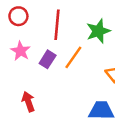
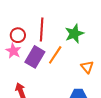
red circle: (18, 16) -> (18, 35), moved
purple rectangle: (48, 59) -> (35, 57), size x1.5

